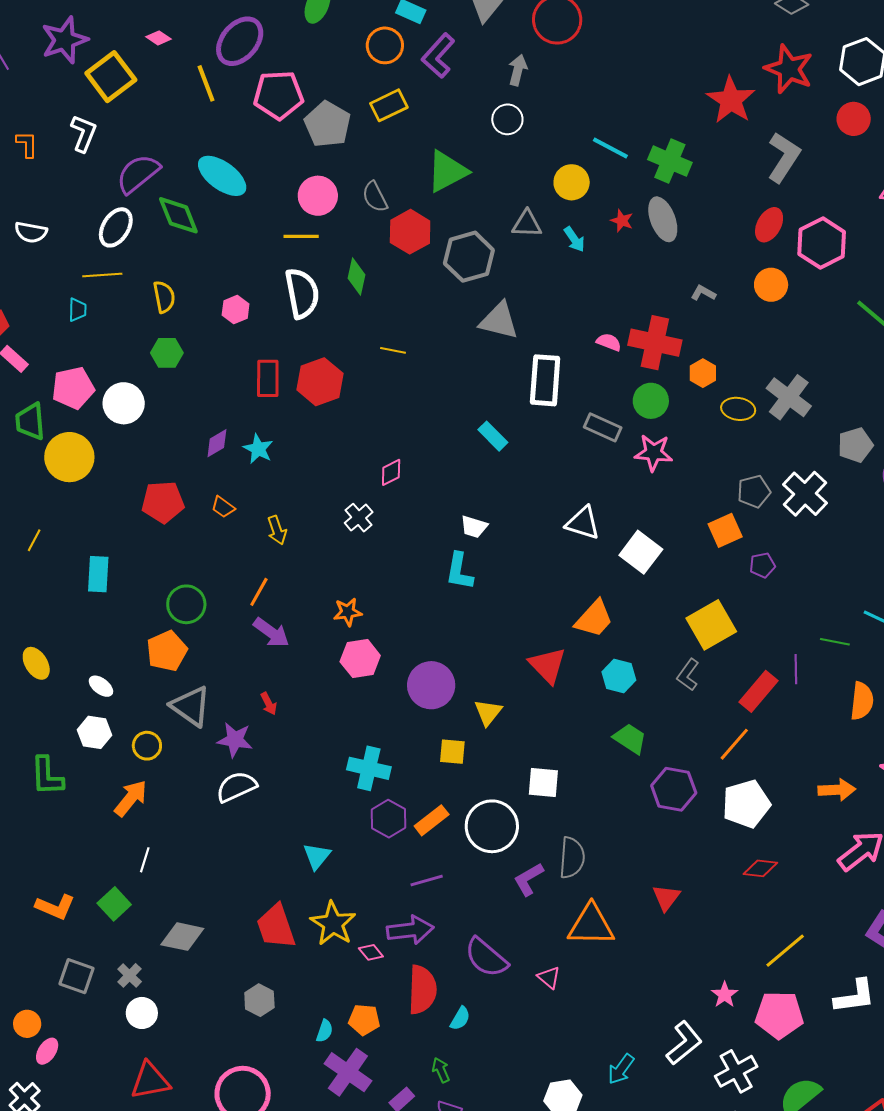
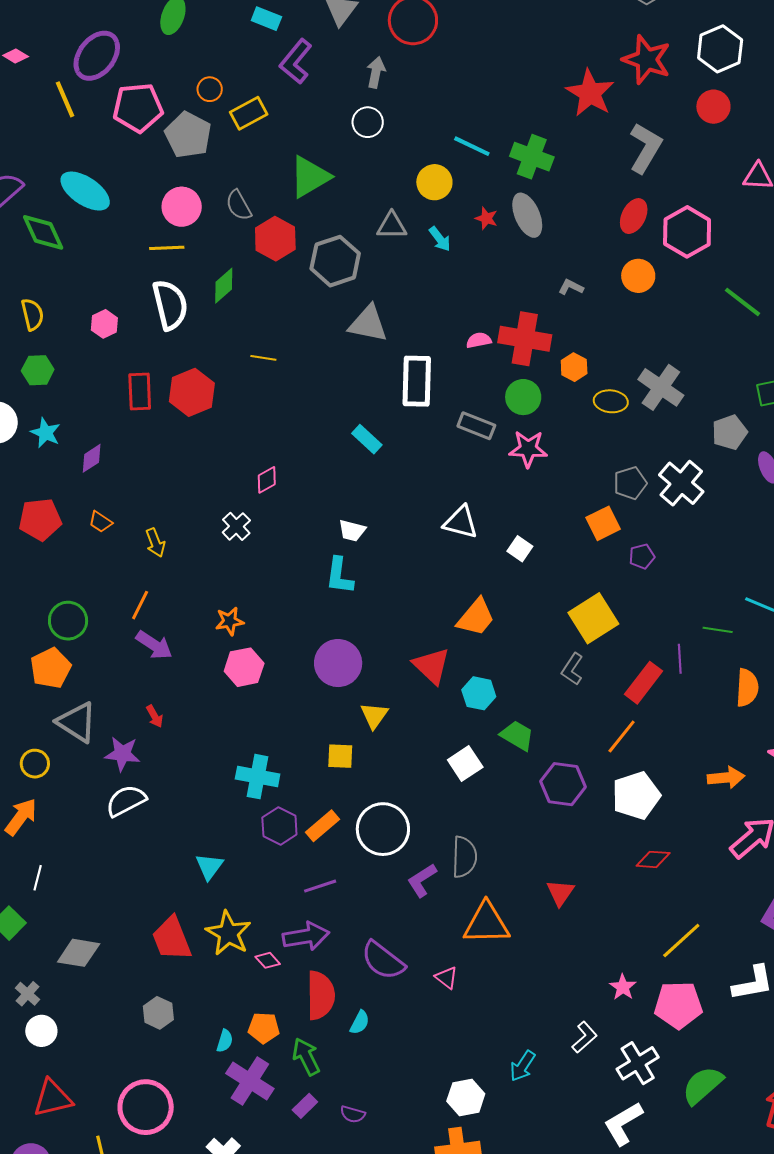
orange circle: (385, 45) -> (210, 89), moved, size x0.7
green diamond: (357, 276) -> (224, 286), turned 39
pink semicircle: (609, 342) -> (479, 340), turned -30
cyan star: (258, 449) -> (46, 433), moved
white square: (641, 552) -> (520, 549), size x0.6
cyan hexagon: (619, 676) -> (479, 693), moved
purple circle: (431, 685) -> (338, 663), moved
white square: (543, 783) -> (465, 764), moved, turned -36
white L-shape: (684, 1043) -> (584, 1037), size x0.7
green arrow: (441, 1070) -> (306, 1057), moved, size x1.5

